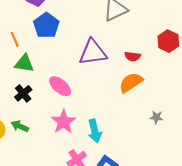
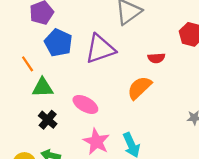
purple triangle: (93, 52) -> (100, 49), moved
orange semicircle: (131, 82) -> (139, 88), moved

